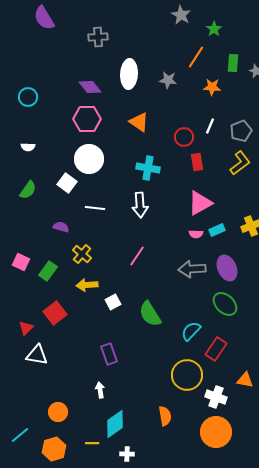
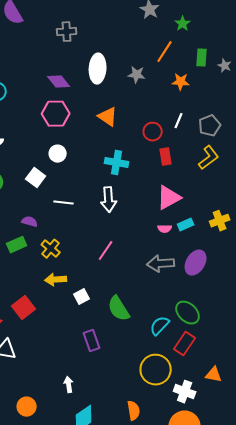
white circle: (89, 159) -> (58, 154), size x0.6
purple ellipse: (227, 268) -> (196, 263), turned 55
green rectangle: (48, 271) -> (17, 245), moved, turned 30
green ellipse: (225, 304) -> (188, 313), moved
purple rectangle: (109, 354) -> (92, 341), moved

